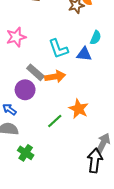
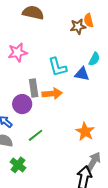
gray rectangle: (35, 72) -> (34, 88), turned 36
orange star: (79, 109) -> (85, 132), moved
green line: (55, 121) -> (36, 135), moved

